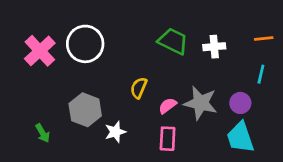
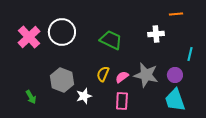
orange line: (264, 38) -> (176, 14), moved
green trapezoid: (173, 41) -> (111, 40), moved
yellow semicircle: (139, 88) -> (103, 74), moved

